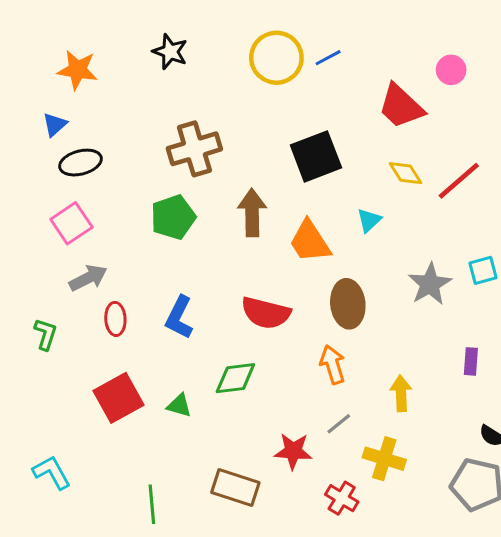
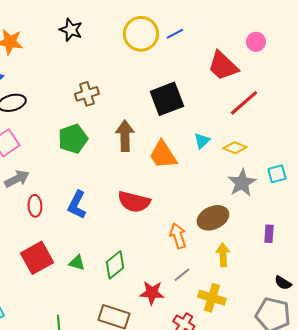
brown cross: (194, 149) -> (87, 94), size x0.7
yellow diamond: (406, 173) -> (235, 148), moved, turned -35
red line: (459, 181) -> (244, 103), moved
brown ellipse: (348, 304) -> (213, 218), moved, turned 72
green diamond: (235, 378) -> (115, 265), moved, turned -32

